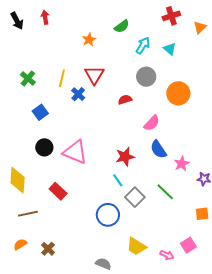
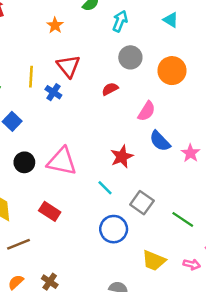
cyan triangle: (170, 49) -> (171, 20), moved
cyan line: (118, 180) -> (105, 188), moved
green line: (165, 192) -> (183, 219), moved

